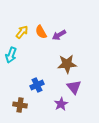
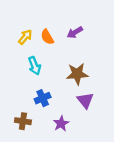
purple arrow: (59, 35) -> (75, 32), moved
cyan arrow: (11, 55) -> (34, 66), moved, turned -42
purple star: (61, 104) -> (61, 124), moved

